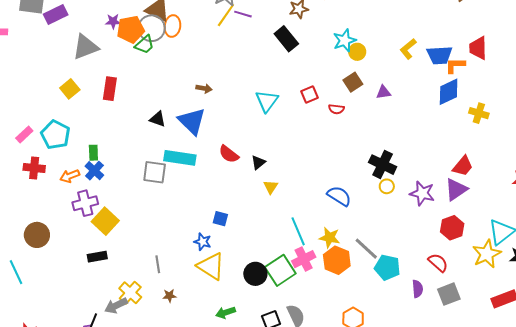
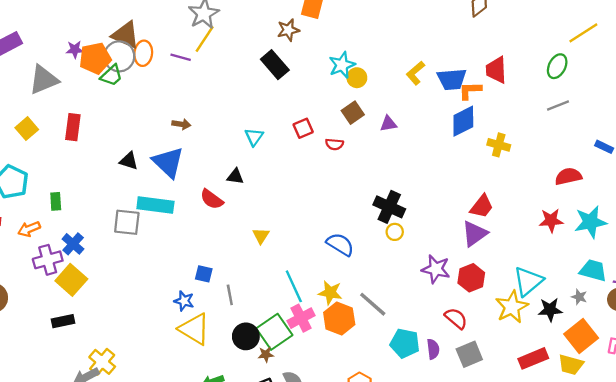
purple line: (243, 14) -> (181, 57), moved
cyan triangle: (267, 101) -> (254, 137), size x0.7
black triangle: (258, 162) -> (235, 177), moved, turned 49
blue cross: (94, 171) -> (73, 244), moved
purple star: (422, 193) -> (436, 269), moved
gray line: (158, 264) -> (230, 295), moved
cyan pentagon: (387, 267) -> (405, 343), moved
brown star: (170, 296) -> (266, 354), moved

